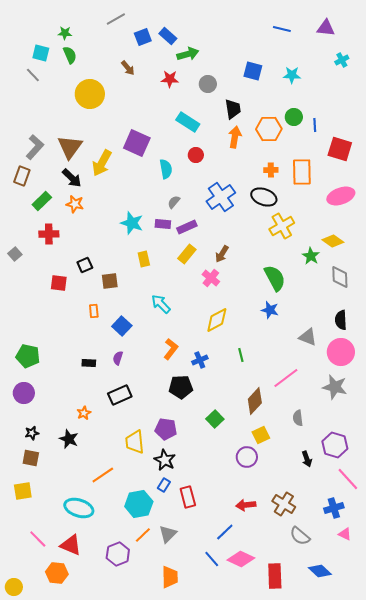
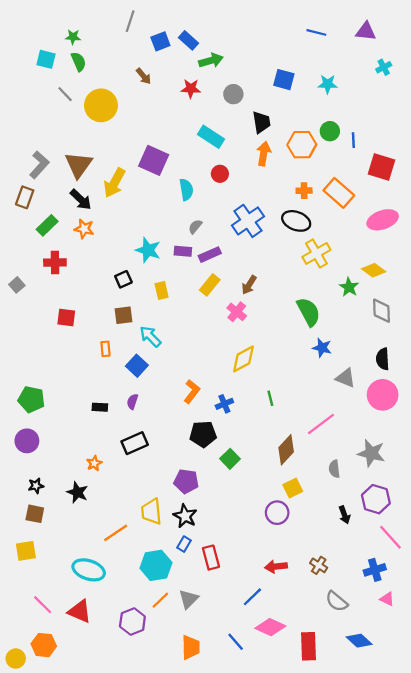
gray line: (116, 19) -> (130, 21), turned -42
gray line: (33, 75) -> (65, 94), moved
orange rectangle: (302, 172) -> (339, 193), turned -48
black square: (85, 265) -> (123, 279), moved
cyan arrow: (161, 304) -> (150, 336), moved
blue star: (270, 310) -> (322, 348), moved
gray star: (335, 387) -> (371, 453), moved
green square: (215, 419) -> (230, 459), moved
yellow trapezoid: (135, 442) -> (151, 512), moved
brown cross: (284, 504) -> (319, 565), size x0.7
blue line: (212, 559) -> (236, 642), moved
orange hexagon: (57, 573) -> (44, 645), moved

